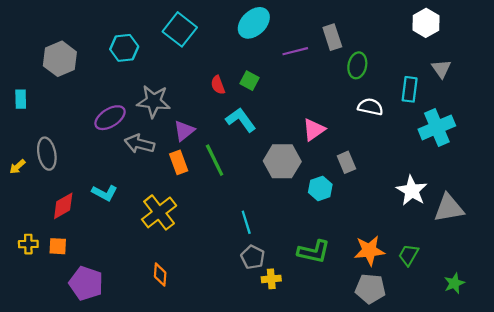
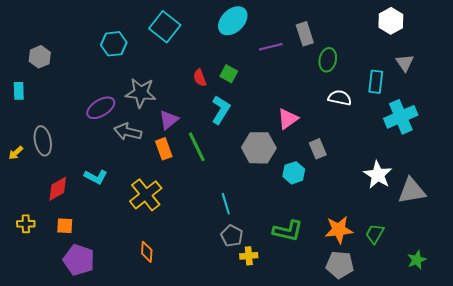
gray hexagon: (60, 59) -> (40, 57), moved, size x0.7
cyan L-shape: (241, 120) -> (221, 110), turned 68
orange square: (58, 246) -> (65, 226), moved

